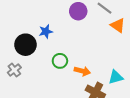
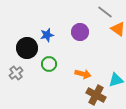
purple circle: (78, 11) -> (80, 32), moved
green circle: (60, 61) -> (49, 64), moved

